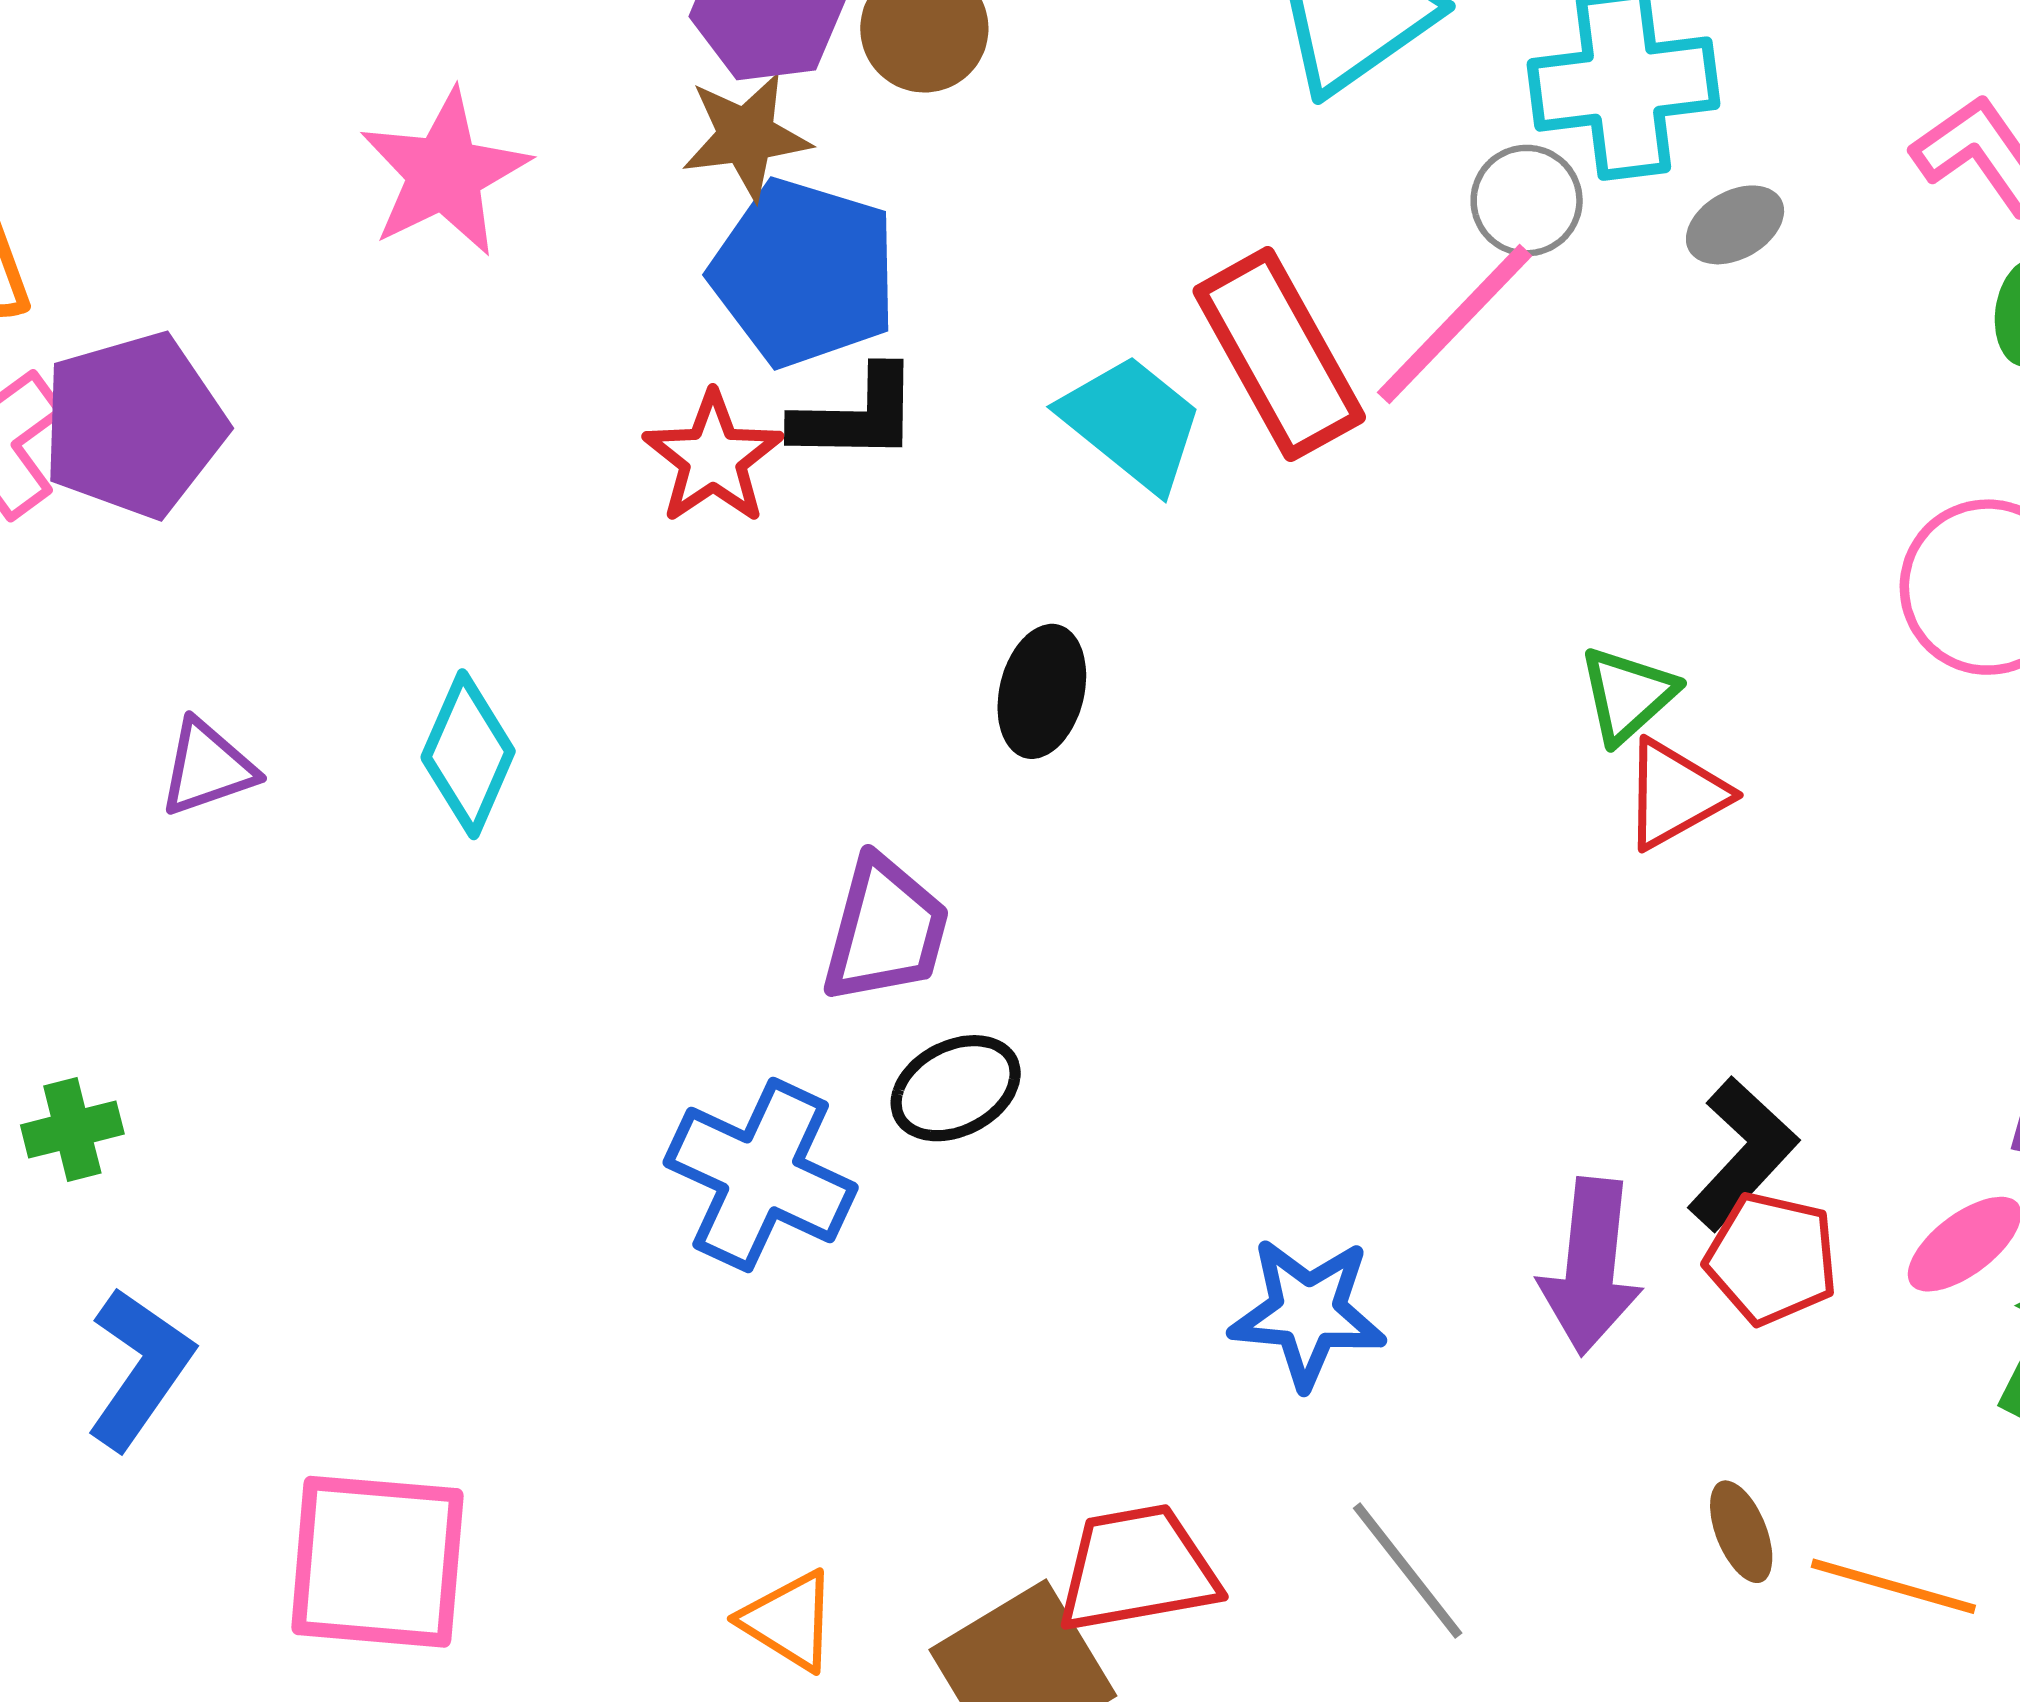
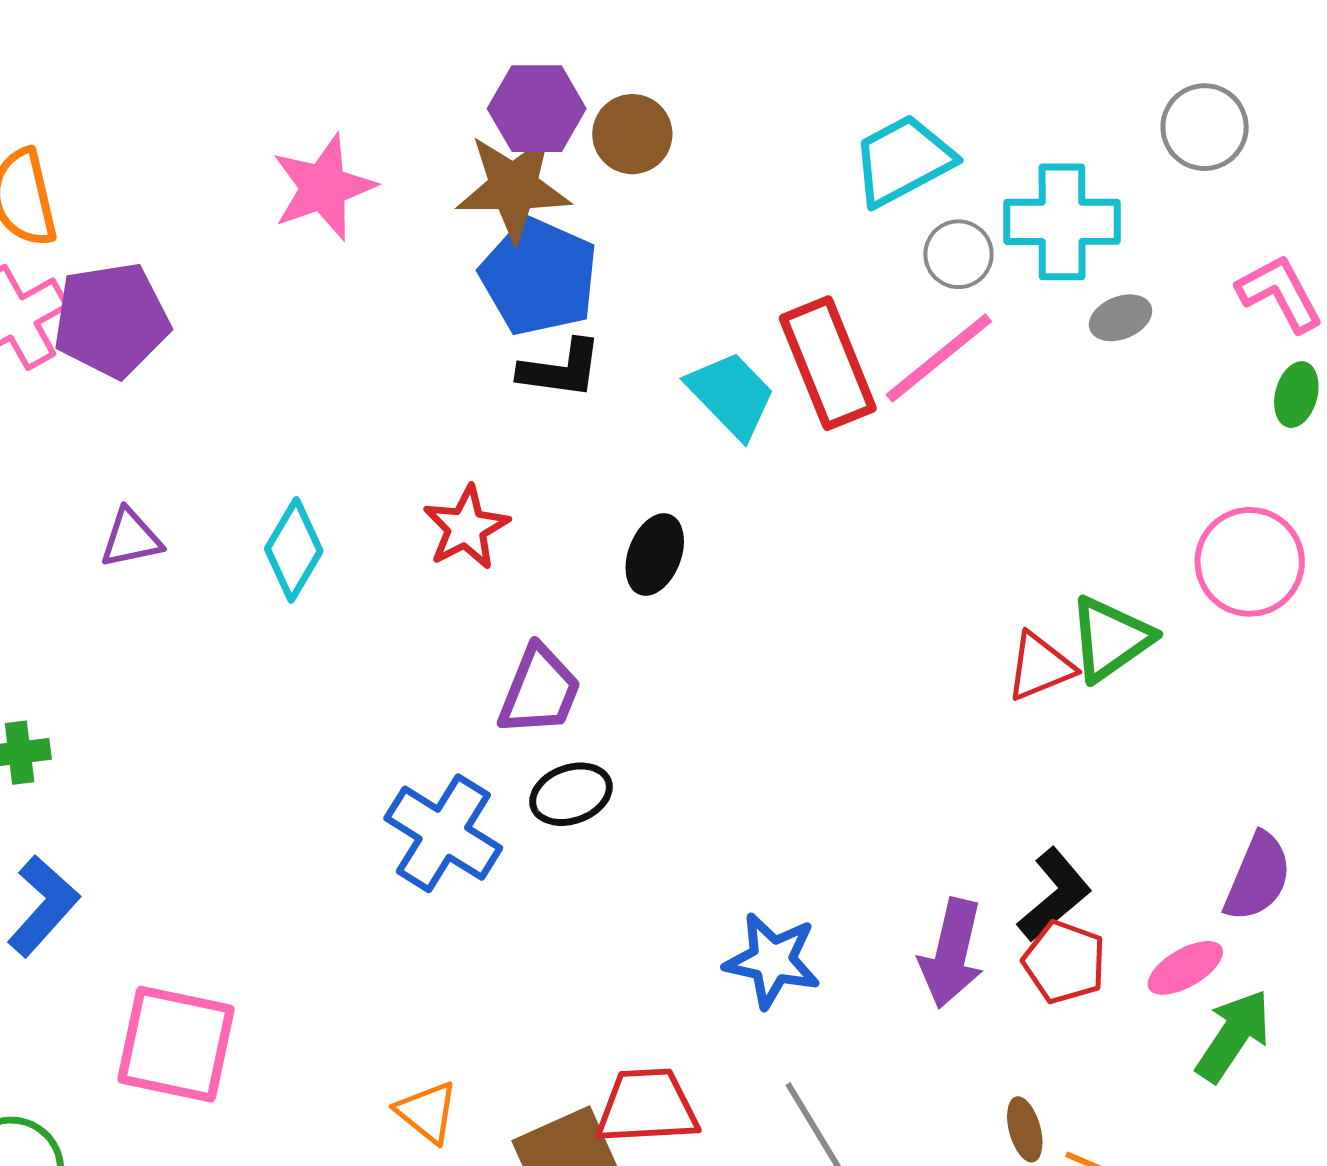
brown star: (746, 136) -> (513, 187), size x1.4
gray circle: (1527, 201) -> (958, 254), moved
red star: (713, 458) -> (466, 528), moved
green triangle: (1628, 695) -> (1110, 639), moved, size x1.4

